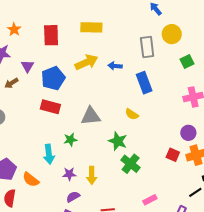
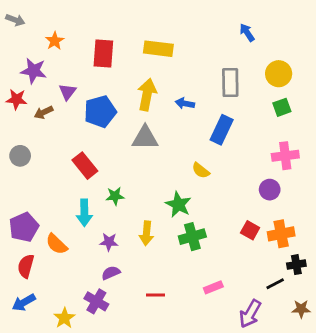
yellow circle: (172, 34) -> (279, 74), moved
yellow arrow: (86, 62) -> (147, 95), turned -60
blue rectangle: (144, 83) -> (222, 130), turned 40
red rectangle: (50, 107) -> (85, 166), moved, turned 30
gray triangle: (91, 116) -> (145, 138), moved
purple circle: (188, 133) -> (270, 190), moved
green cross: (131, 164) -> (192, 237), turned 30
yellow arrow: (92, 175) -> (147, 233), moved

